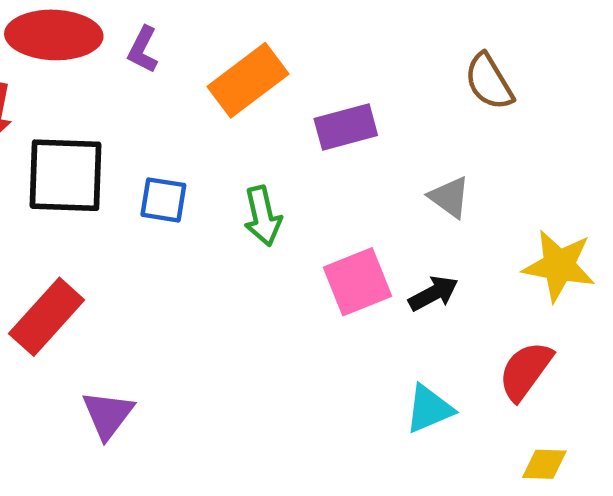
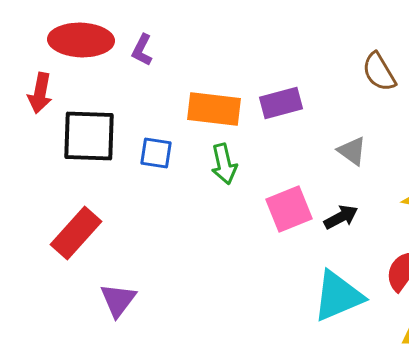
orange rectangle: (248, 80) -> (214, 109), moved, turned 44
cyan triangle: (429, 409) -> (338, 296), size x1.5

